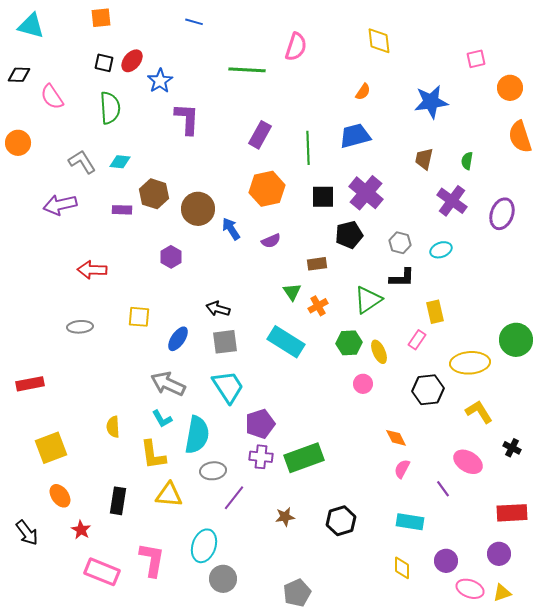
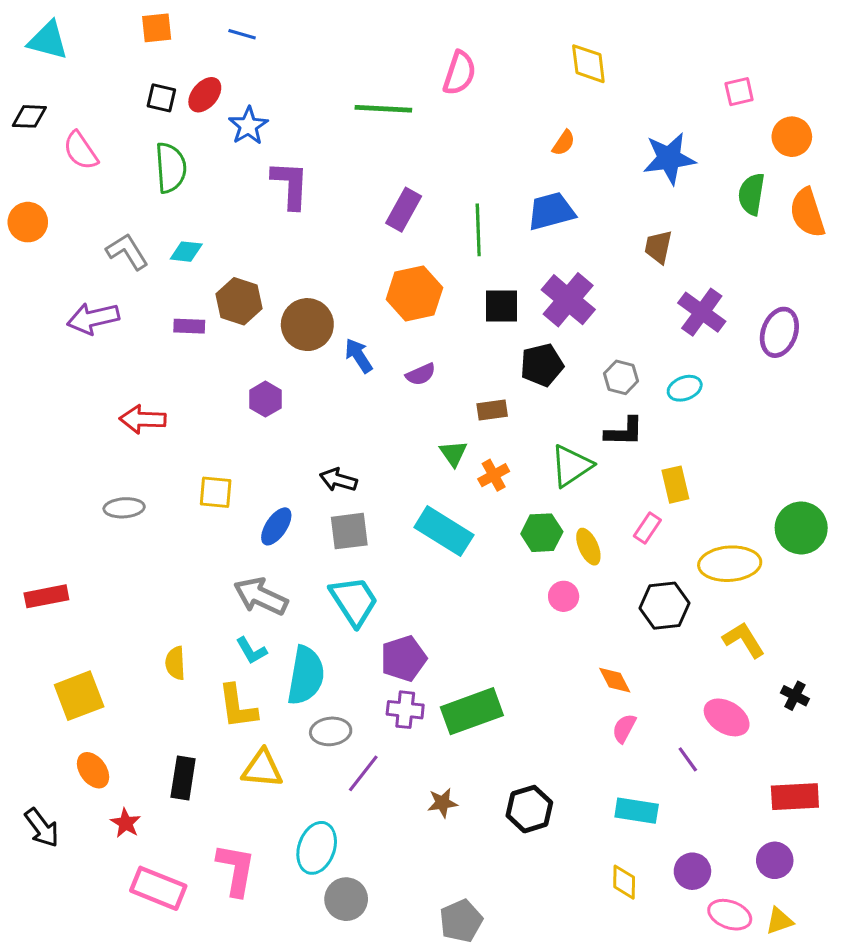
blue line: (194, 22) -> (242, 34), moved
green semicircle: (467, 161) -> (751, 194), moved, size x1.5

